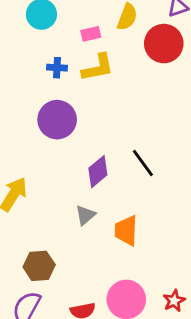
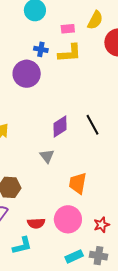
purple circle: (57, 120) -> (27, 74), moved
gray triangle: (85, 215) -> (47, 156), turned -35
orange trapezoid: (126, 231) -> (78, 183), moved

